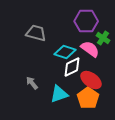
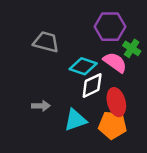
red ellipse: (91, 80) -> (116, 102), turned 40
gray arrow: (32, 83) -> (41, 106), turned 128
orange pentagon: (88, 98) -> (113, 125), turned -30

